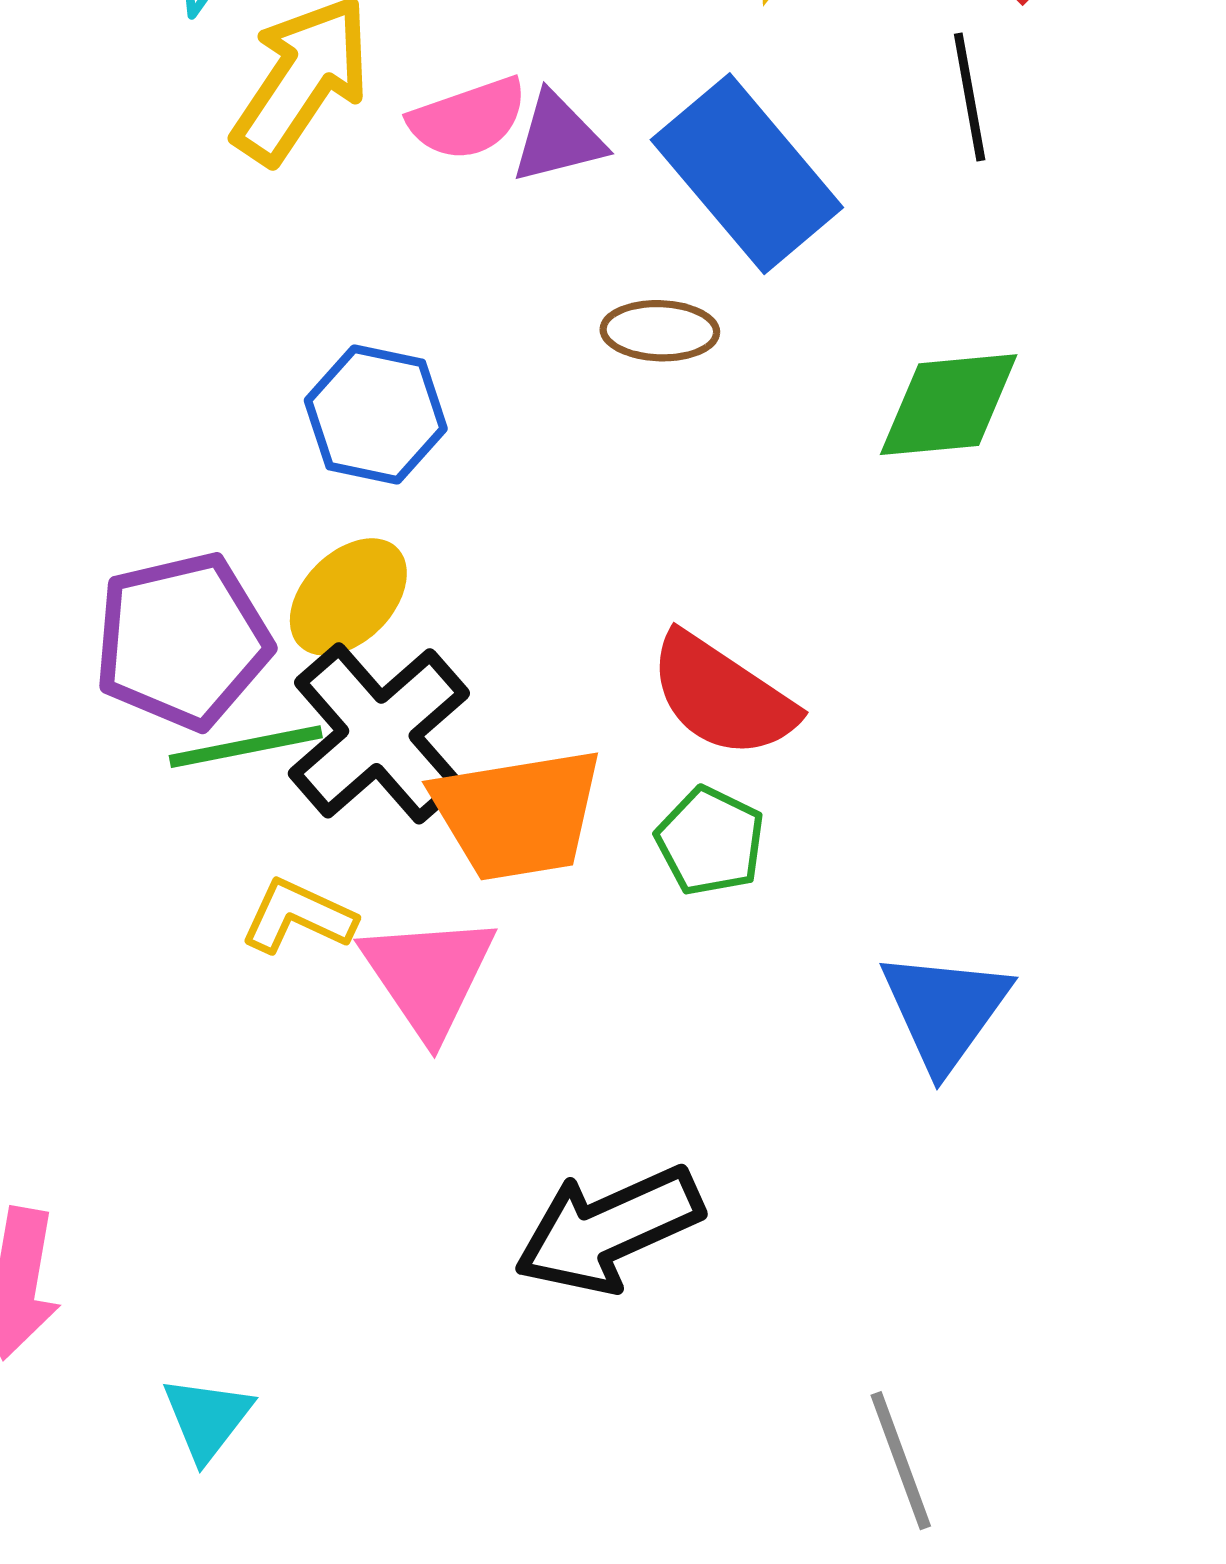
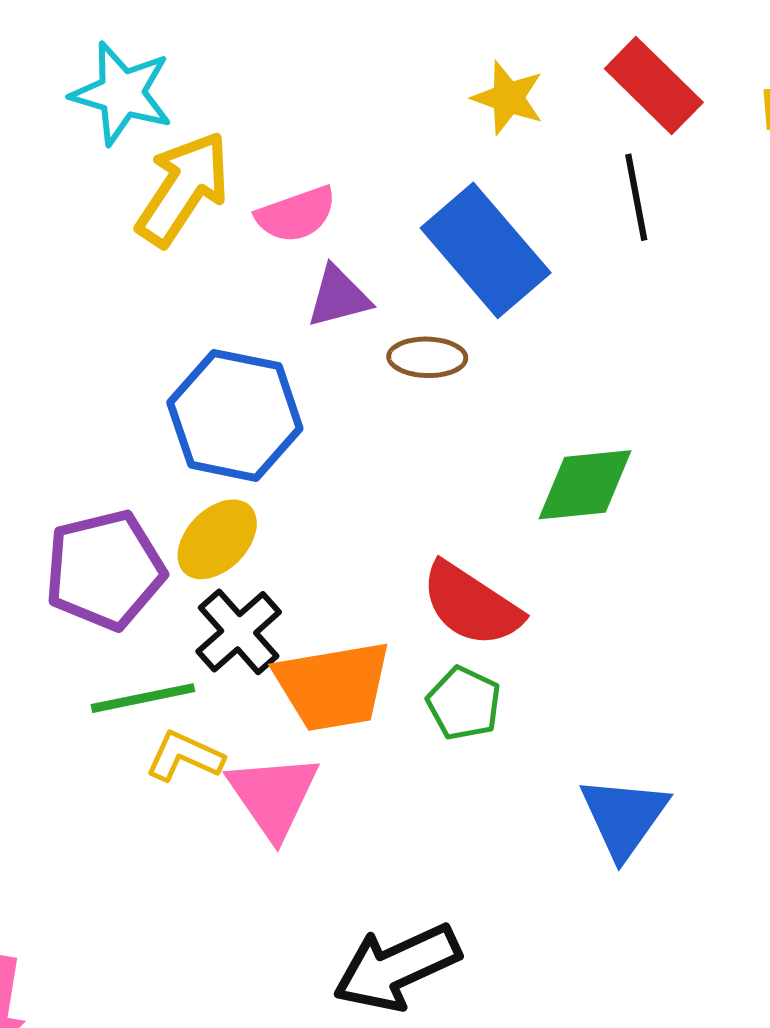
purple triangle: (558, 138) -> (339, 297), moved
green diamond: (949, 405) -> (585, 485), moved
blue hexagon: (376, 414) -> (235, 415), size x1.4
black cross: (379, 733) -> (239, 632), size x0.7
green line: (246, 747) -> (143, 698), moved

